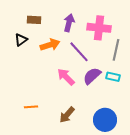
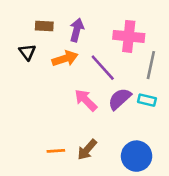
purple arrow: (69, 23) -> (77, 30), moved
black triangle: (21, 40) -> (27, 52), turned -32
orange line: (31, 107) -> (56, 151), moved

